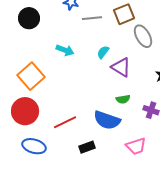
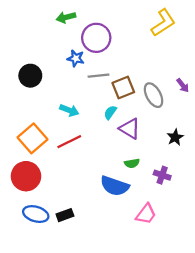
brown square: (124, 14) -> (123, 88), moved
red line: (65, 122) -> (69, 142), moved
pink trapezoid: (136, 146) -> (146, 214), turned -35
black rectangle: (87, 147) -> (65, 215), moved

